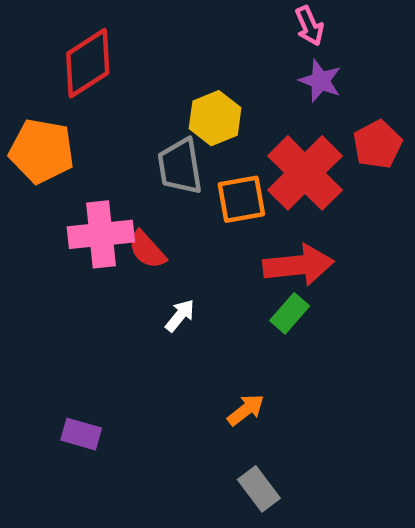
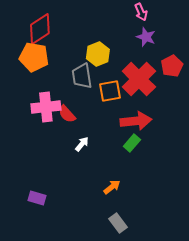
orange pentagon: (42, 151) -> (34, 57), moved

